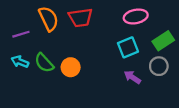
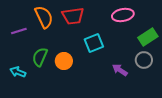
cyan square: (128, 47) -> (94, 43), moved
cyan arrow: (20, 62) -> (18, 72), moved
green semicircle: (44, 63) -> (40, 57), turned 66

